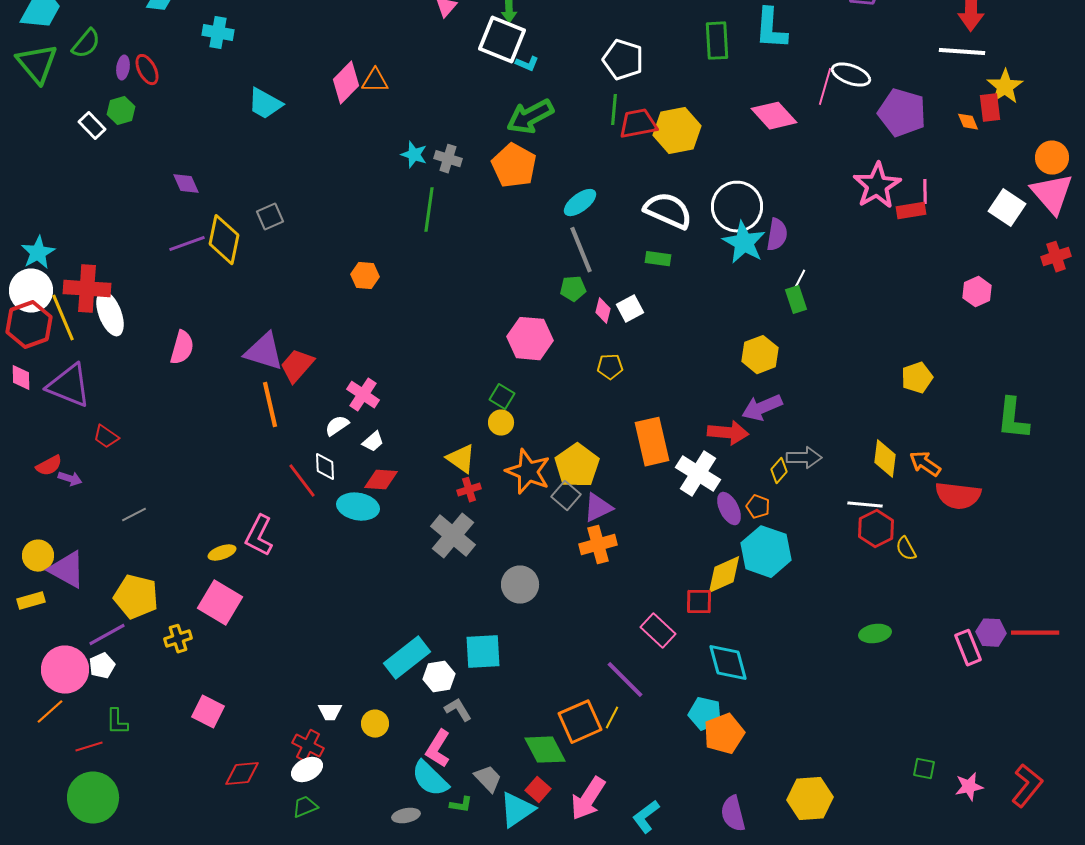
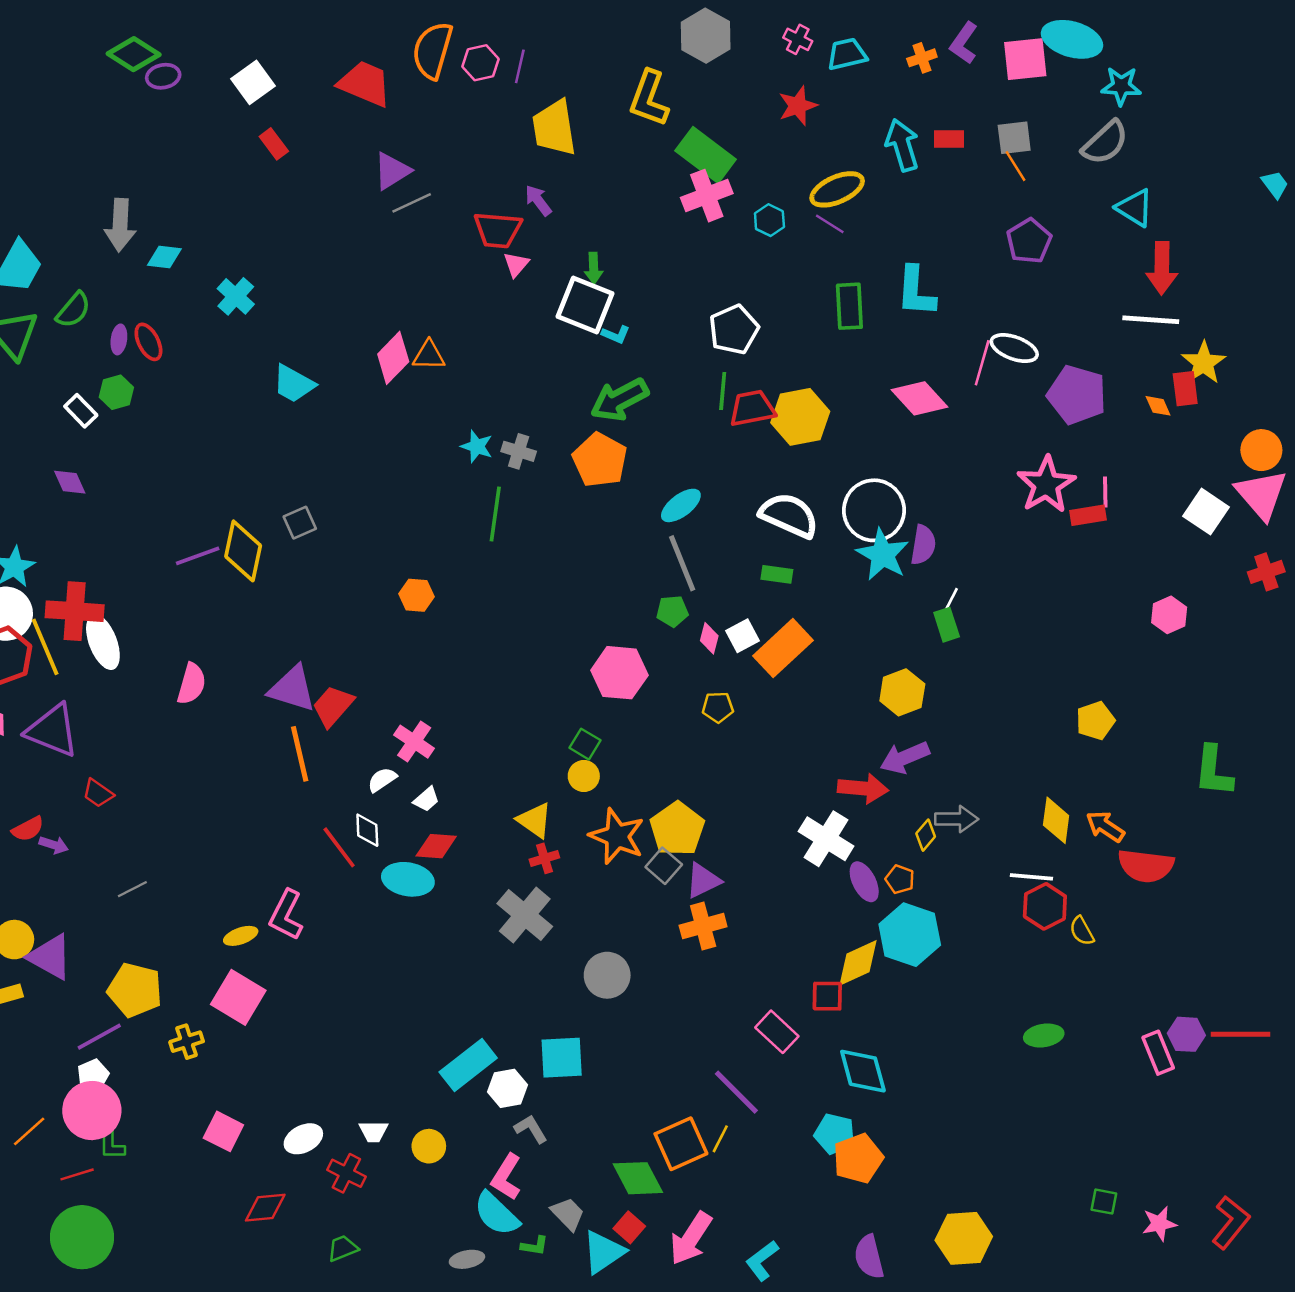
cyan cross: (218, 33) -> (236, 296), turned 32
white pentagon: (623, 60) -> (734, 330), turned 30
purple diamond: (186, 184) -> (70, 482), moved
orange rectangle: (652, 442) -> (783, 648), moved, turned 60
pink circle: (65, 670) -> (92, 1111), moved
white ellipse: (307, 770) -> (303, 1139), moved

